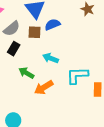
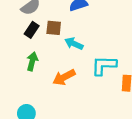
brown square: (34, 32) -> (54, 28), moved
green arrow: (26, 73) -> (32, 61), moved, turned 70

